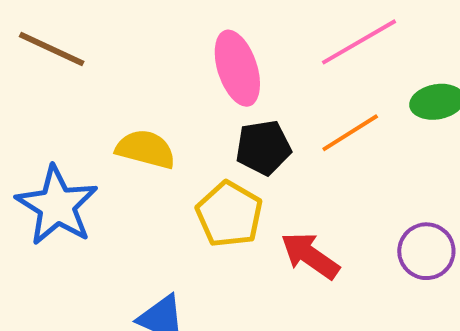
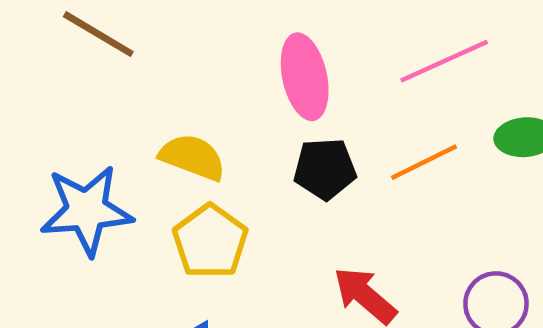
blue star: (57, 206) -> (86, 210), turned 30
yellow pentagon: (229, 214) -> (210, 241), moved

